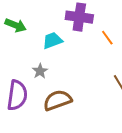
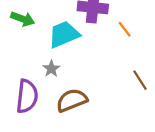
cyan trapezoid: (52, 40) -> (64, 34), size x1.4

